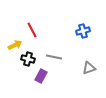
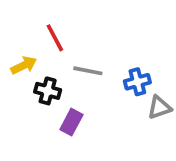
blue cross: (83, 31) -> (137, 82), moved
gray line: (54, 57) -> (88, 71), moved

